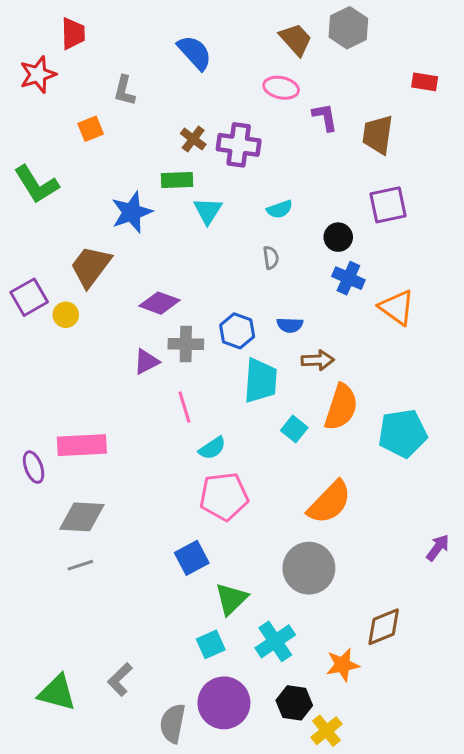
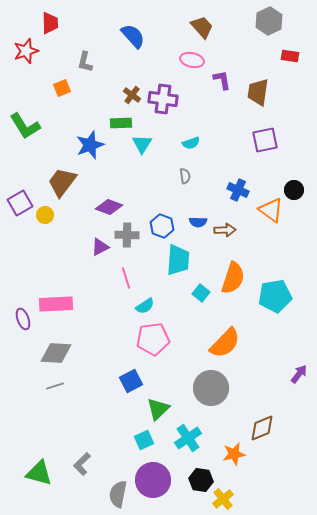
gray hexagon: (348, 28) -> (269, 21), moved
black circle: (338, 237) -> (294, 190), moved
brown arrow: (318, 360) -> (225, 230), moved

